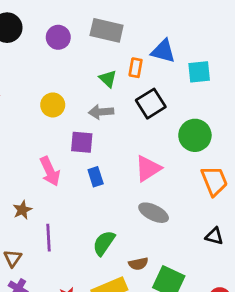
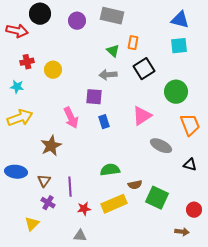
blue triangle: (163, 51) -> (180, 20), moved
yellow circle: (53, 105) -> (53, 70), moved
brown star: (22, 210) -> (51, 146), size x1.5
gray ellipse: (154, 213) -> (161, 146), moved
purple line: (49, 238) -> (70, 187), moved
green semicircle: (104, 243) -> (110, 170), turned 48

